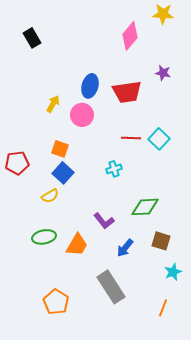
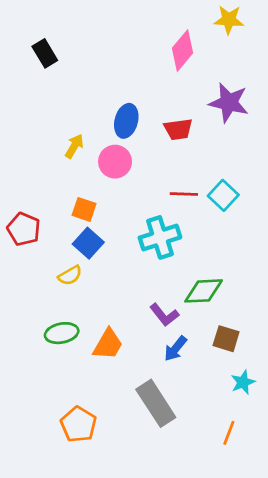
purple star: (163, 73) -> (229, 103), size x1.8
red trapezoid: (127, 92) -> (178, 129), size x0.7
red pentagon: (17, 163) -> (24, 229), turned 30
cyan cross: (114, 169) -> (160, 237), size x1.8
purple L-shape: (104, 221) -> (164, 315), moved

